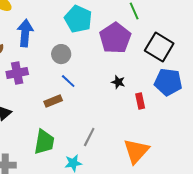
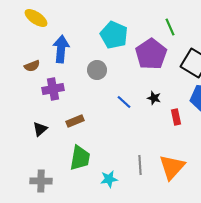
blue line: (68, 81) -> (124, 102), moved
brown rectangle: (53, 101) -> (75, 121), moved
gray line: (89, 137) -> (140, 165), moved, turned -30

